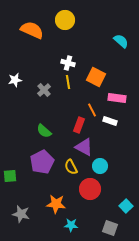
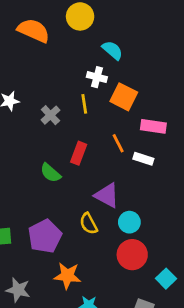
cyan semicircle: (121, 41) -> (112, 50), moved
white cross: (68, 63) -> (97, 77), moved
red rectangle: (79, 125) -> (79, 153), moved
purple pentagon: (42, 162) -> (45, 236), moved
red circle: (90, 189) -> (132, 255), moved

